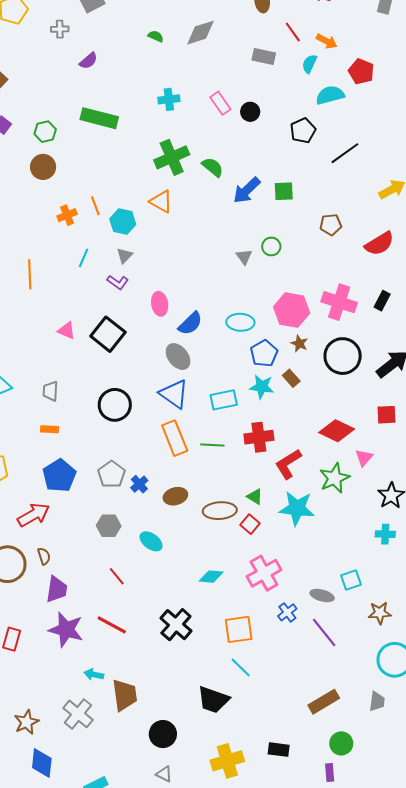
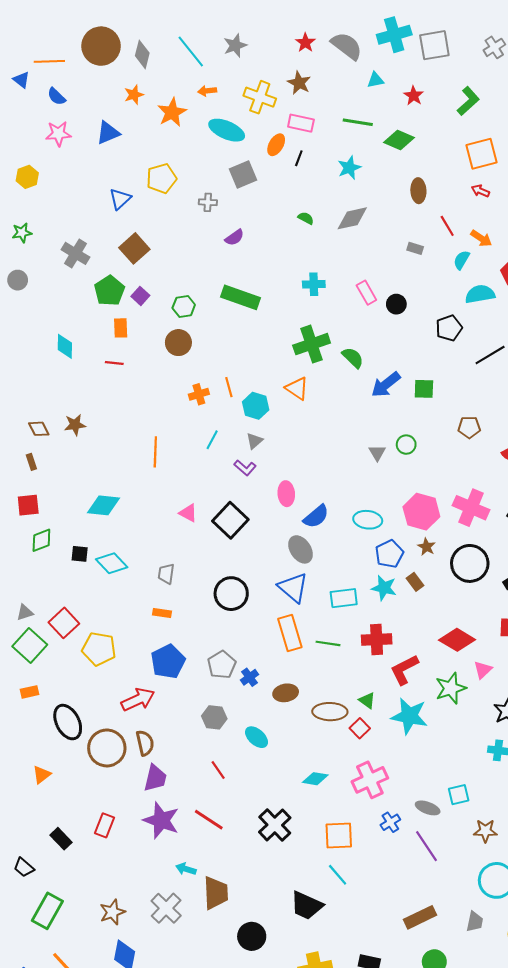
gray rectangle: (264, 56) -> (415, 248), size x0.7
brown semicircle: (44, 556) -> (145, 743), size x1.4

